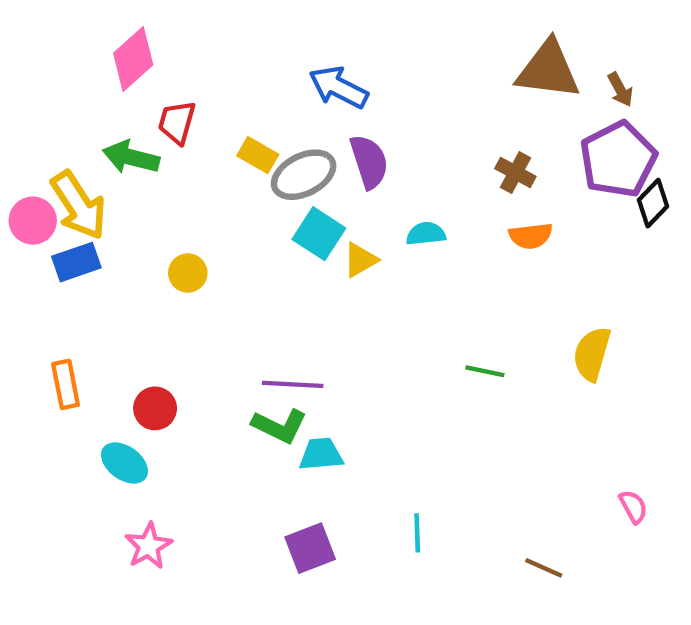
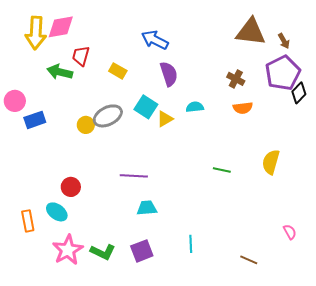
pink diamond: (133, 59) -> (61, 27), turned 32
gray ellipse: (304, 175) -> (108, 116), moved
yellow arrow: (79, 205) -> (36, 33), moved, turned 36
orange rectangle: (66, 384) -> (28, 221), moved
green L-shape: (280, 426) -> (103, 252), moved
pink star: (149, 546) -> (68, 250), size x1.4

